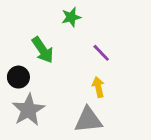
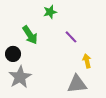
yellow arrow: (98, 87) -> (87, 61), moved
gray triangle: (88, 120) -> (77, 84), moved

